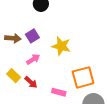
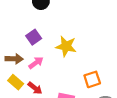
brown arrow: (13, 38) -> (14, 59), moved
orange square: (83, 77) -> (92, 79), size x0.7

